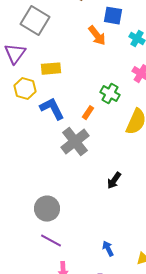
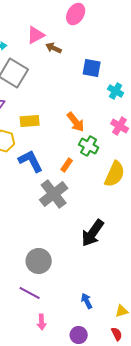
orange arrow: (97, 36) -> (76, 122), moved
black arrow: (114, 181) -> (93, 233), size x1.6
gray circle: (47, 209) -> (39, 261), moved

